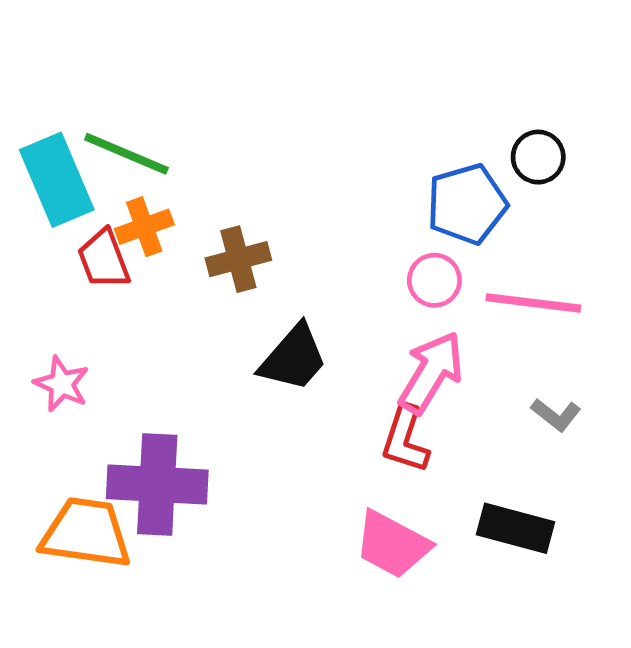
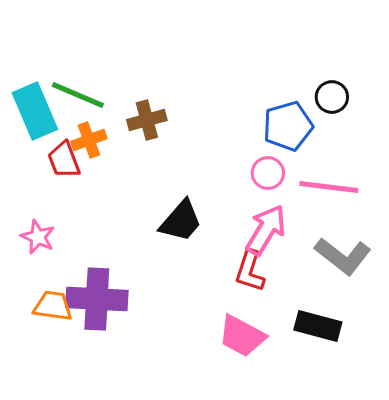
brown cross: (238, 259) -> (147, 120), moved
gray L-shape: (556, 415) -> (343, 256), size x1.8
orange trapezoid: (86, 533) -> (53, 306), moved, size x0.7

